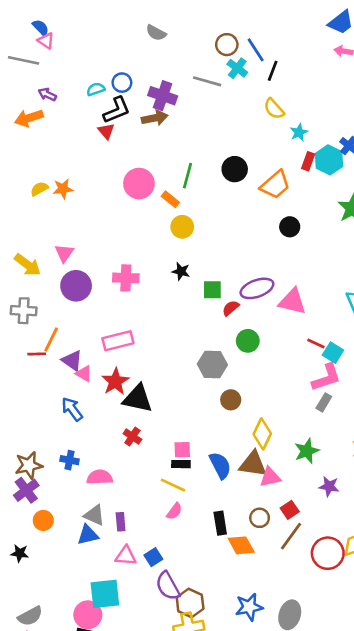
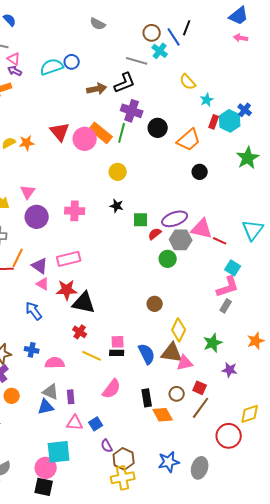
pink triangle: (46, 41) -> (14, 59), moved
black line: (273, 71) -> (187, 28), moved
cyan semicircle: (96, 89) -> (52, 67), size x1.6
purple cross: (163, 96) -> (132, 111), moved
black L-shape: (117, 110) -> (125, 83), moved
red triangle: (106, 131) -> (60, 132), moved, size x1.5
orange rectangle: (170, 199) -> (101, 133), moved, size x1.6
red line: (316, 343) -> (220, 241), moved
purple triangle: (72, 361) -> (40, 266), moved
gray hexagon: (212, 364) -> (181, 240), moved
red star: (115, 381) -> (67, 290), turned 30
yellow line: (173, 485) -> (92, 356), moved
red square: (290, 510) -> (200, 388), turned -32
pink semicircle: (174, 511) -> (112, 389), size x1.5
red circle: (328, 553) -> (229, 436), moved
purple semicircle: (168, 586) -> (107, 446), size x0.6

